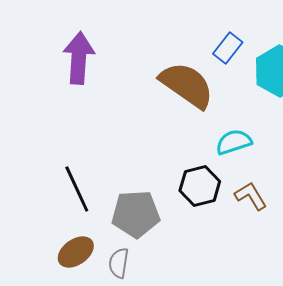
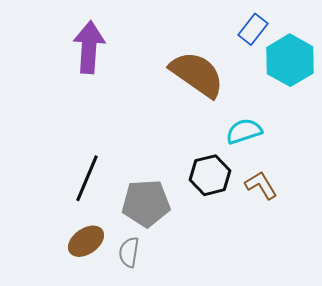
blue rectangle: (228, 48) -> (253, 29), moved
black line: (77, 189) -> (87, 178), turned 48

